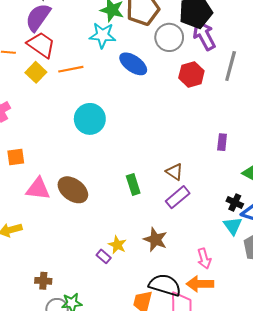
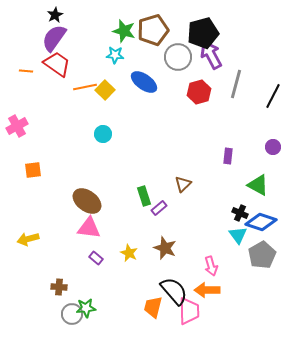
cyan star: (103, 35) -> (115, 55), size x0.7
yellow square: (36, 72) -> (105, 90), moved
cyan circle: (90, 119) -> (103, 134), size x0.6
brown triangle: (174, 172) -> (183, 184), turned 42
pink triangle: (38, 189) -> (89, 228), moved
purple rectangle: (178, 197) -> (159, 208), moved, size x0.7
purple rectangle: (104, 256) -> (96, 258), moved
black semicircle: (165, 285) -> (174, 291), turned 32

